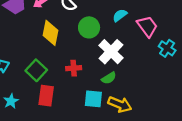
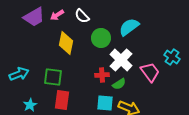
cyan semicircle: (120, 15) -> (129, 27), size x1.5
pink trapezoid: (147, 26) -> (150, 72), moved
red cross: (74, 68) -> (102, 75), moved
green square: (36, 70) -> (53, 77), turned -36

